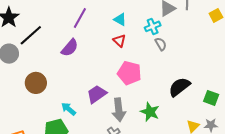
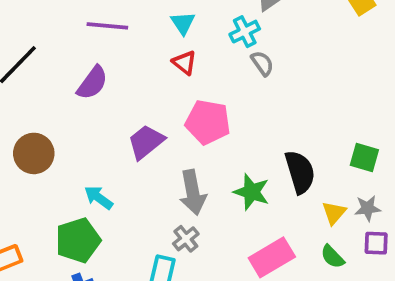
purple line: (80, 18) -> (107, 26), turned 70
cyan triangle: (120, 20) -> (183, 23), turned 32
black semicircle: (179, 87) -> (300, 172), moved, turned 115
purple trapezoid: (97, 94) -> (146, 142), moved

